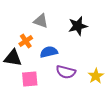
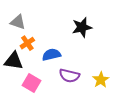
gray triangle: (41, 21) -> (18, 22), moved
pink square: (30, 79) -> (32, 83), turned 36

